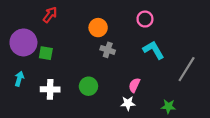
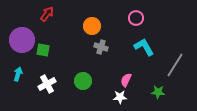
white cross: (50, 89) -> (47, 84), turned -30
green star: (168, 106) -> (158, 92), moved

